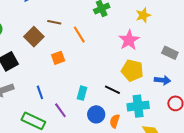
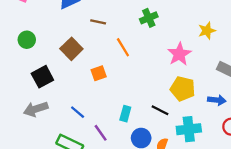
yellow star: (143, 15) -> (207, 31), moved
brown line: (54, 22) -> (98, 22), moved
blue line: (40, 92) -> (78, 112), turned -32

